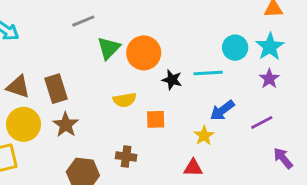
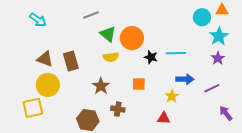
green triangle: (109, 48) -> (108, 34), turned -36
cyan circle: (235, 48) -> (202, 17), moved
yellow semicircle: (125, 100) -> (111, 57), moved
blue arrow: (222, 110) -> (185, 79), turned -144
brown star: (66, 125) -> (101, 86), moved

